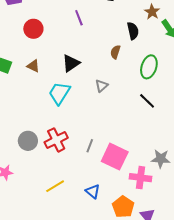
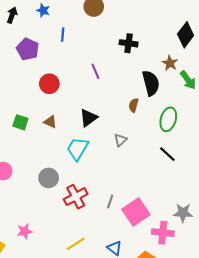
black semicircle: (133, 31) -> (151, 83), size x1.4
gray circle: (28, 141) -> (49, 178), moved
pink square: (115, 157) -> (136, 212), turned 32

